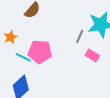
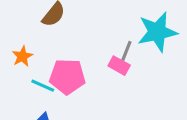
pink rectangle: (92, 55) -> (119, 66), moved

